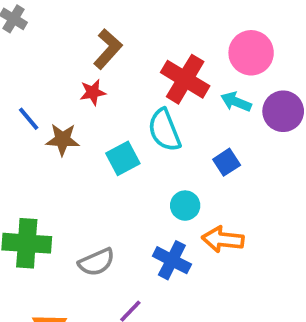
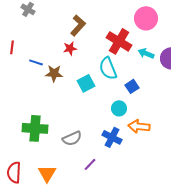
pink circle: (251, 53) -> (146, 18), moved
blue line: (29, 119) -> (36, 62), turned -32
blue square: (227, 162) -> (132, 86), moved

